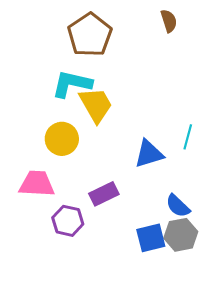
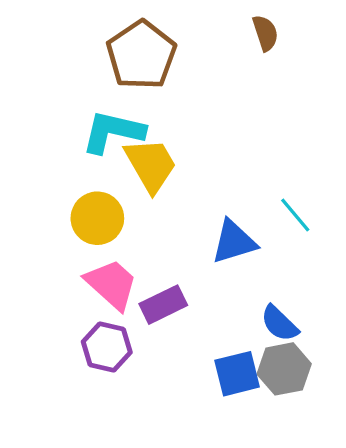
cyan line: (188, 137) -> (295, 215), turned -55
pink trapezoid: (37, 184) -> (111, 284), moved, turned 39

